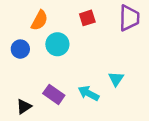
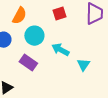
cyan arrow: (88, 93) -> (60, 50), moved
purple rectangle: (54, 94) -> (28, 63), moved

